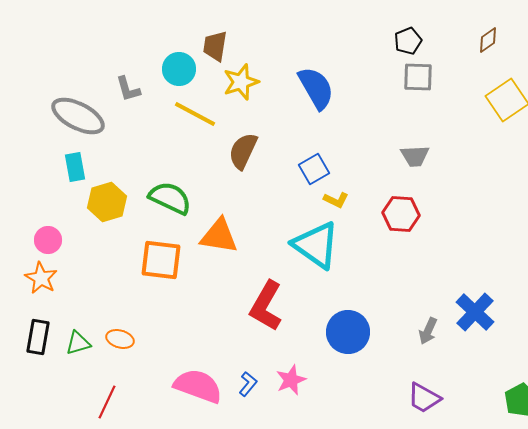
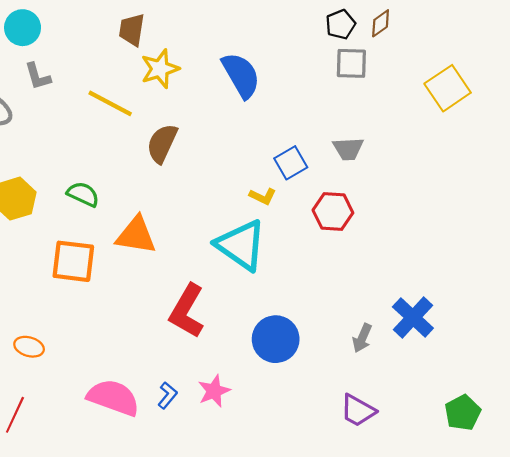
brown diamond: (488, 40) -> (381, 23), moved
cyan circle: (179, 69) -> (23, 28), moved
blue square: (314, 169) -> (291, 163), moved
green semicircle: (170, 198) -> (83, 194), size x0.7

